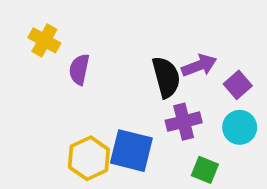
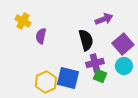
purple arrow: (199, 66) -> (104, 19), moved
purple square: (238, 85) -> (123, 44), size x1.5
green square: (205, 170) -> (100, 76), moved

